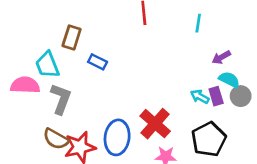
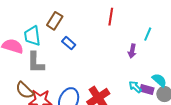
purple arrow: (221, 57) -> (132, 51), moved, turned -64
purple rectangle: (216, 96) -> (147, 89), turned -72
gray L-shape: (61, 99) -> (36, 63), turned 145

